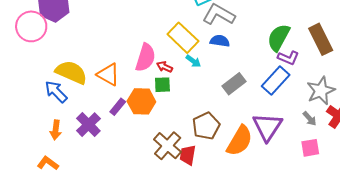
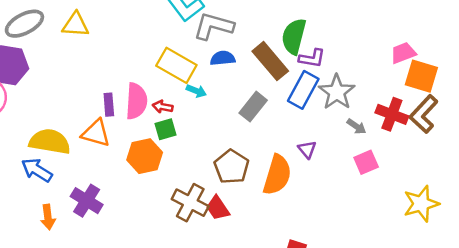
brown rectangle: (321, 39) -> (270, 61), moved
gray star: (321, 91) -> (337, 92), moved
purple rectangle: (118, 107) -> (109, 105), moved, turned -30
purple triangle: (267, 127) -> (307, 149), size x0.5
red trapezoid: (188, 155) -> (218, 208), turned -30

